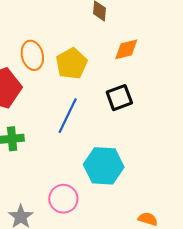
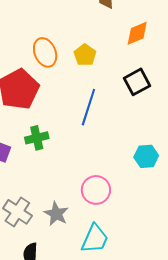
yellow pentagon: (72, 64) -> (85, 55), size x0.7
cyan hexagon: (104, 166) -> (146, 156), moved, size x0.6

